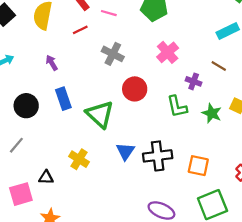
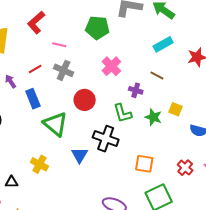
pink line: (109, 13) -> (59, 45), moved
red line: (80, 30) -> (35, 69), moved
blue rectangle: (63, 99) -> (33, 99), moved
black cross: (158, 156) -> (106, 139), moved, turned 30

